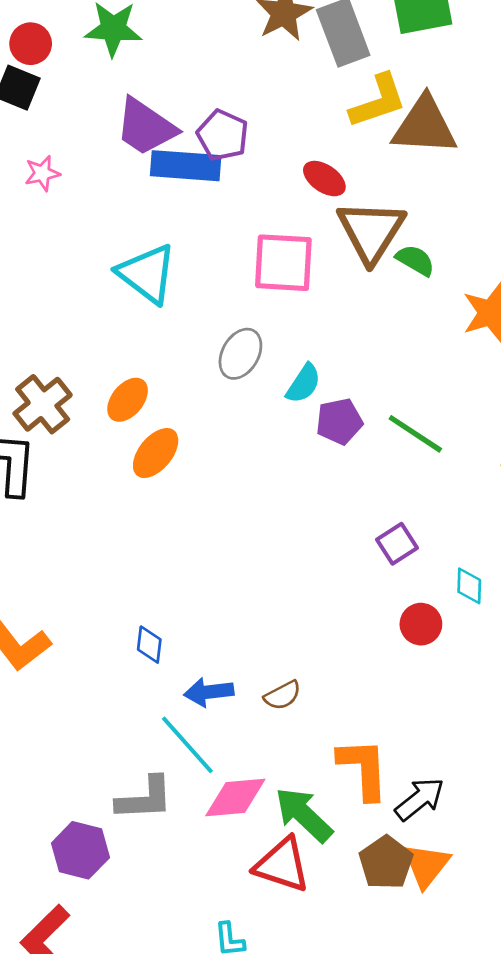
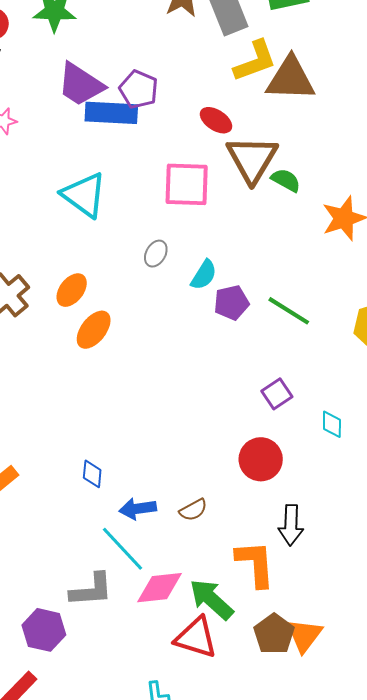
gray ellipse: (240, 354) -> (156, 254), size x0.7
red circle: (421, 624) -> (261, 459), moved, size x1.4
black arrow: (420, 799) -> (291, 525), moved, turned 132

